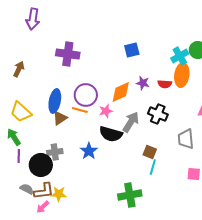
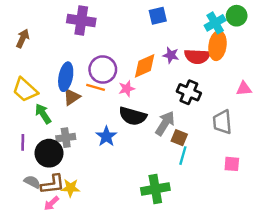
red semicircle: (165, 84) -> (197, 56), size x1.5
gray arrow: (131, 122) -> (165, 123), moved
green arrow: (14, 137) -> (43, 114), moved

